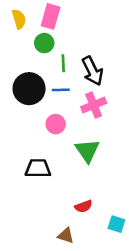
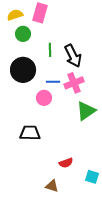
yellow semicircle: (19, 19) -> (15, 15), turned -91
green circle: (44, 43) -> (23, 34), moved
blue line: (61, 90) -> (53, 82), moved
green triangle: (87, 151) -> (86, 111), moved, turned 30

